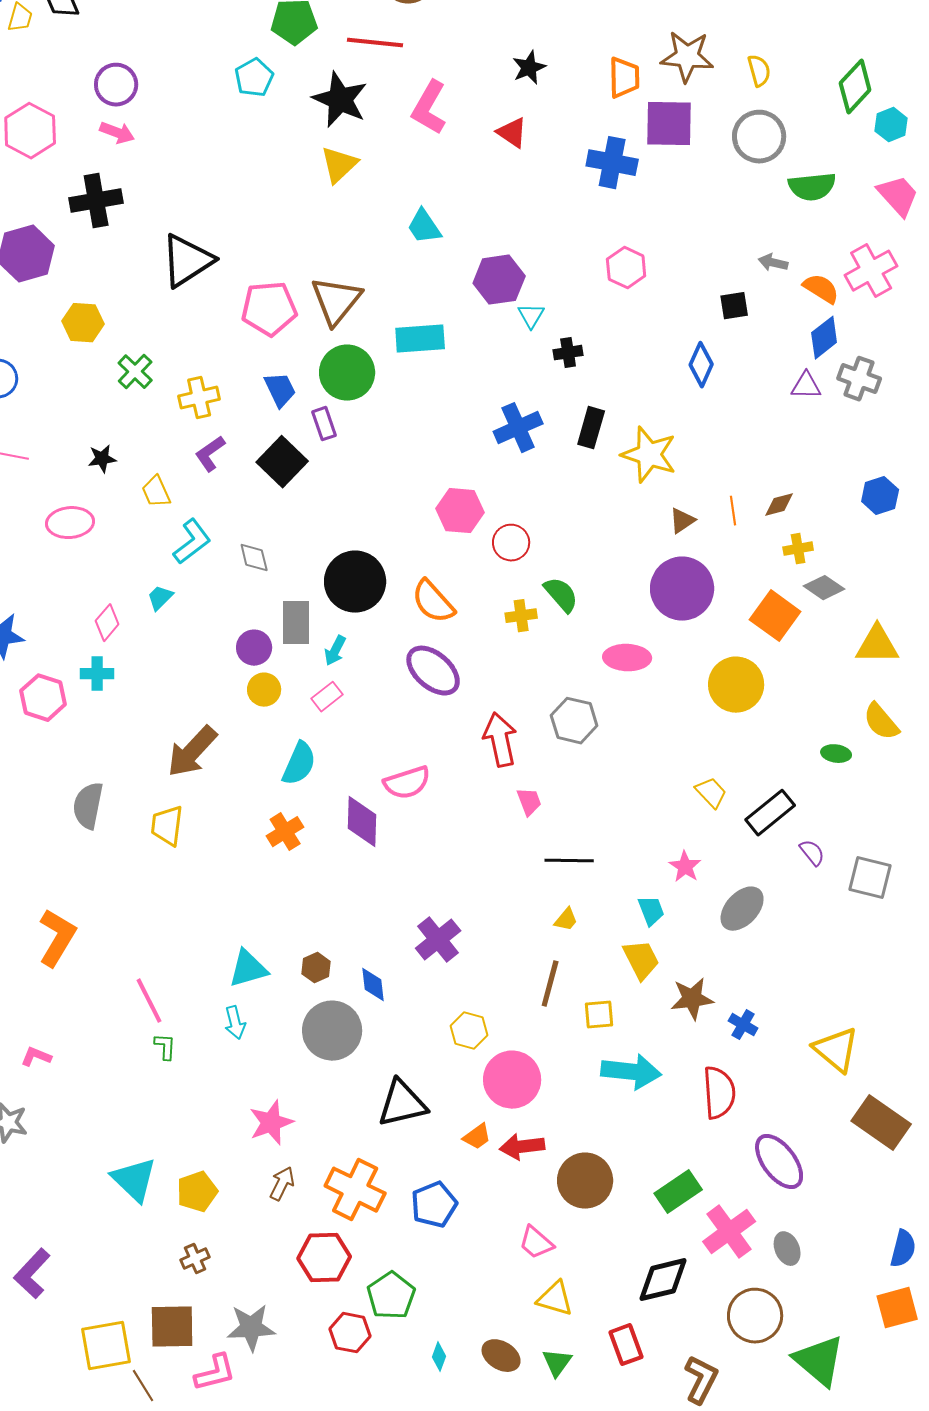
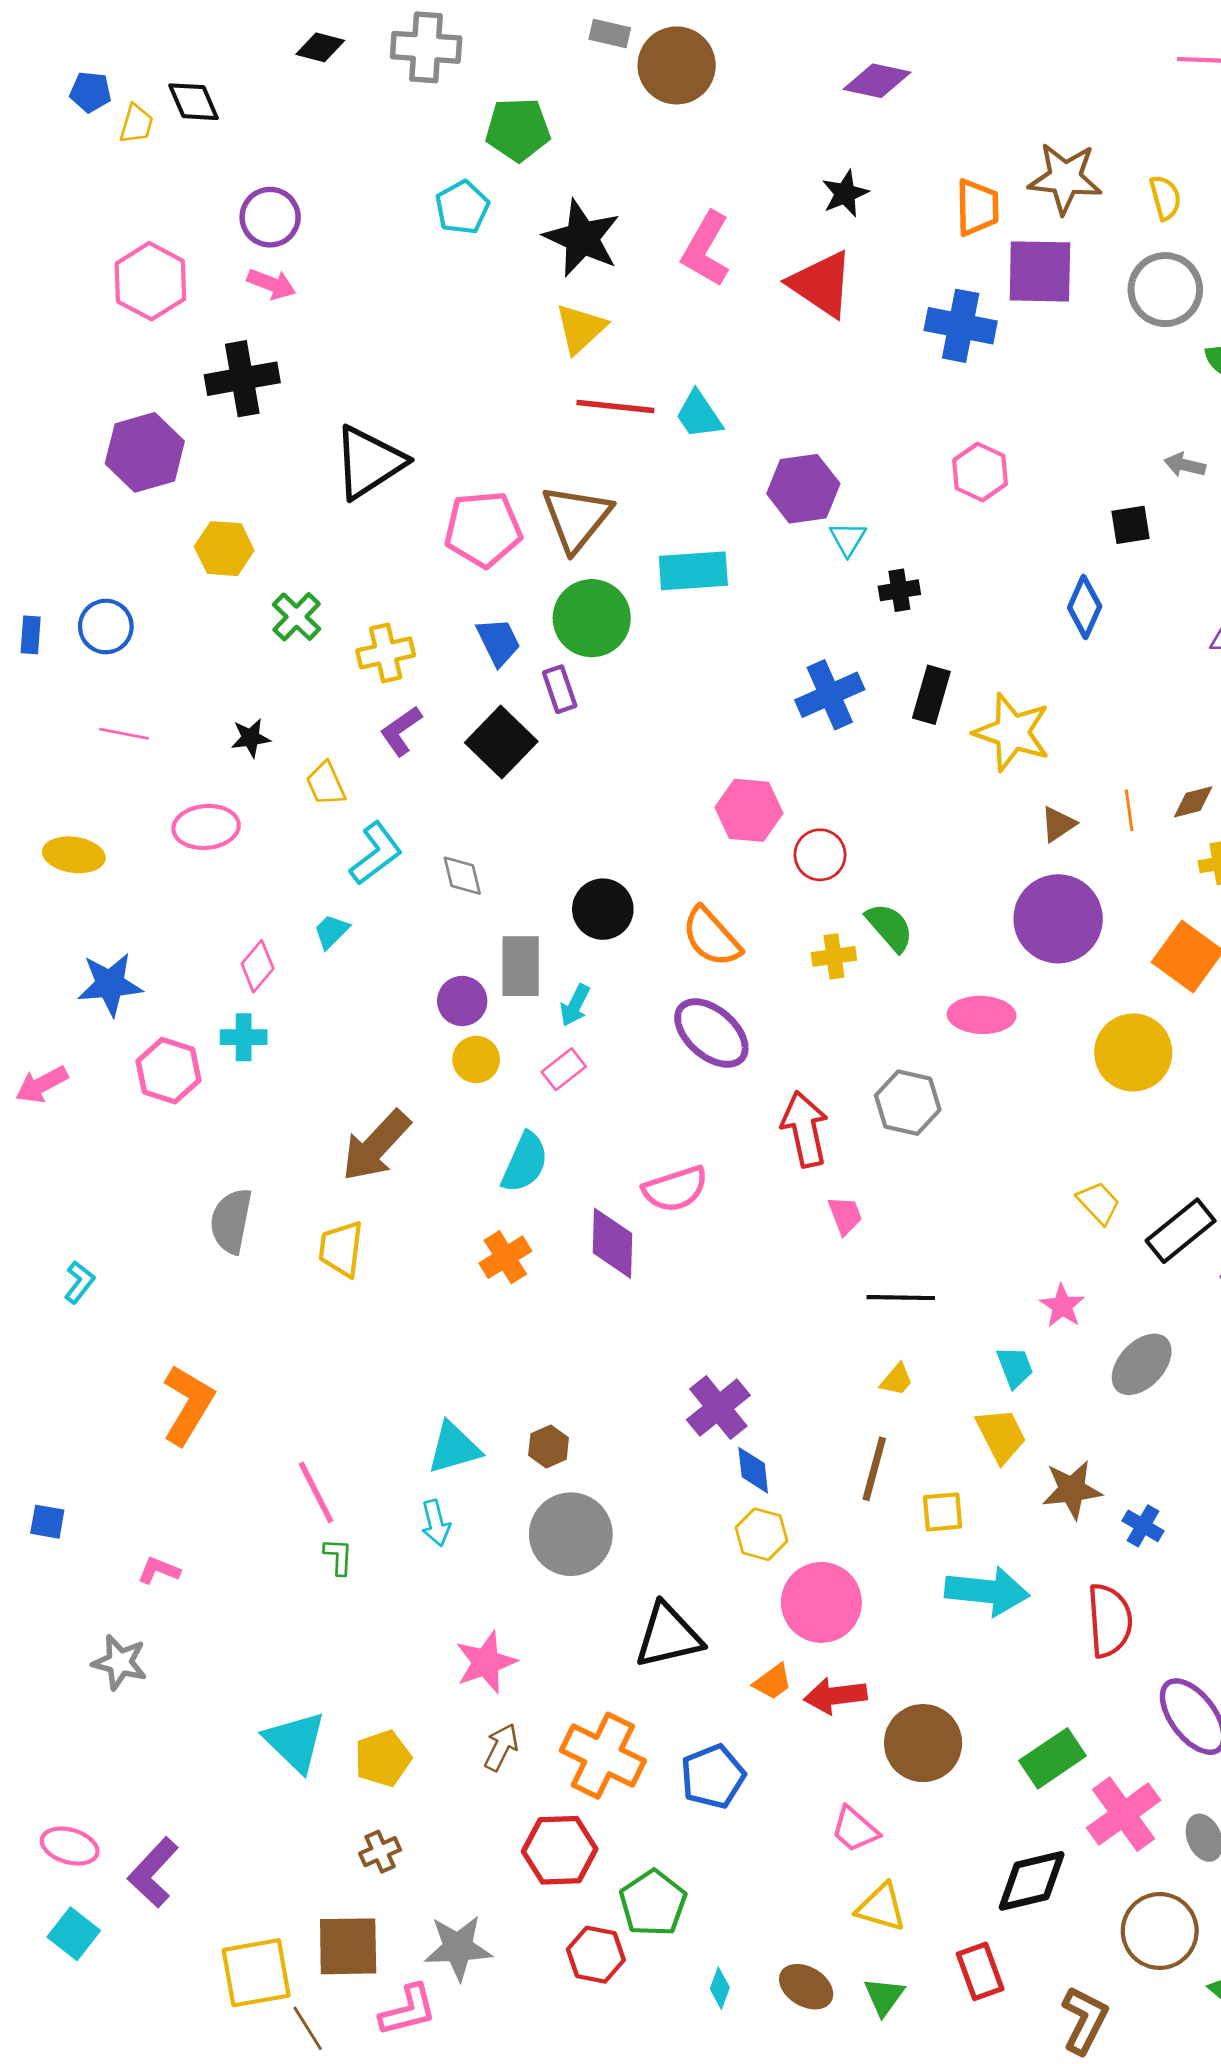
red line: (375, 43) -> (615, 407), moved
red triangle: (512, 133) -> (821, 284), size x1.6
black circle: (355, 582) -> (603, 909), size x0.7
blue diamond: (373, 985) -> (753, 1470), moved

